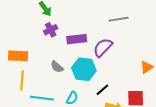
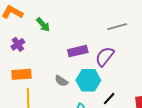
purple cross: (51, 30) -> (18, 44), moved

